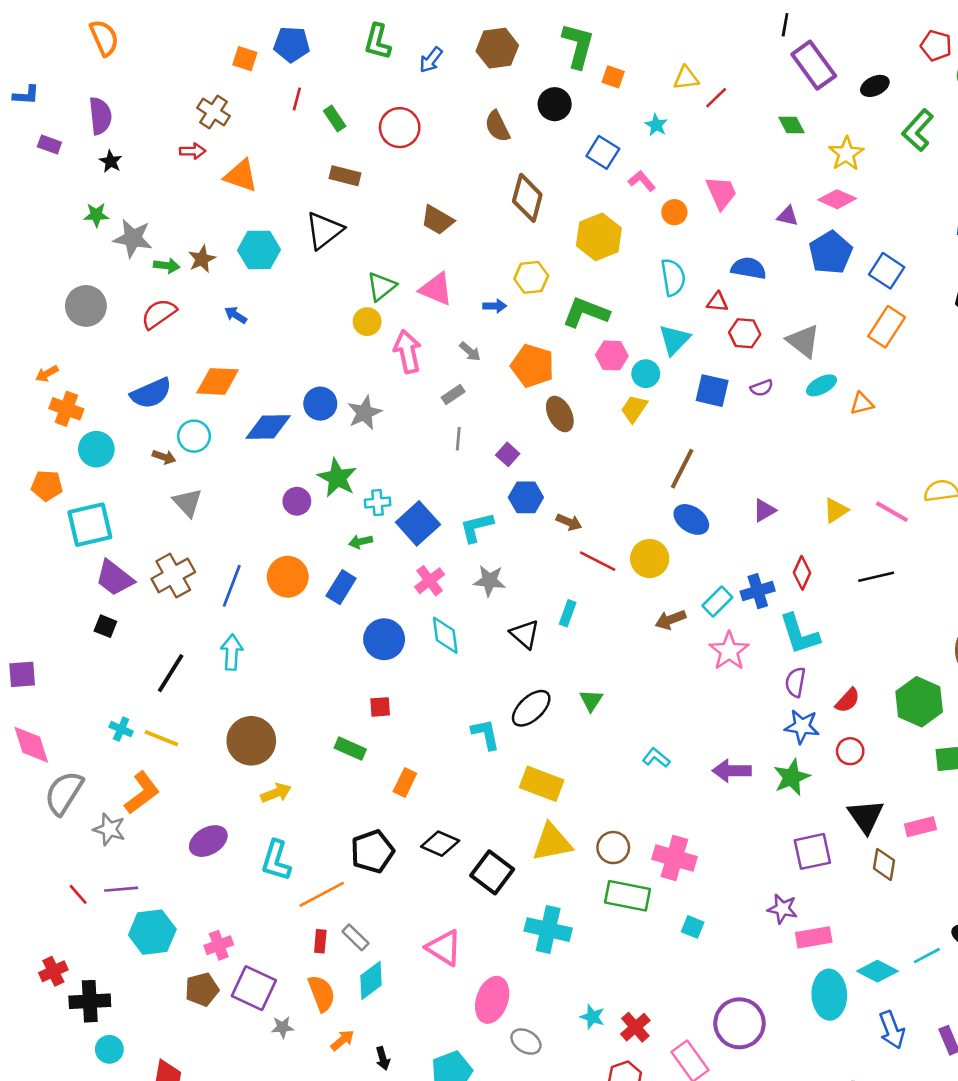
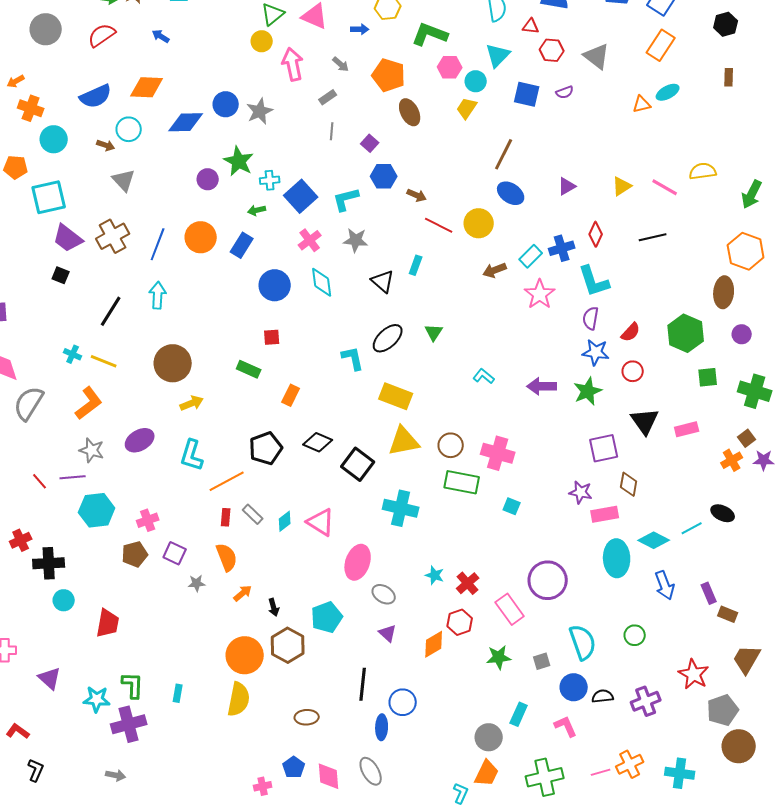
cyan ellipse: (822, 385) -> (668, 92), moved
gray star: (109, 829) -> (92, 450), moved
brown diamond: (884, 864) -> (629, 484), moved
cyan diamond: (371, 980) -> (285, 521), moved, size x0.7
purple square: (254, 988) -> (175, 553), size x0.7

